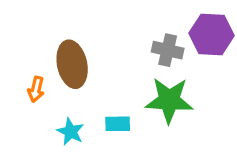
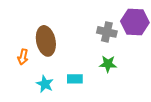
green star: (169, 100) -> (108, 64), size x0.6

